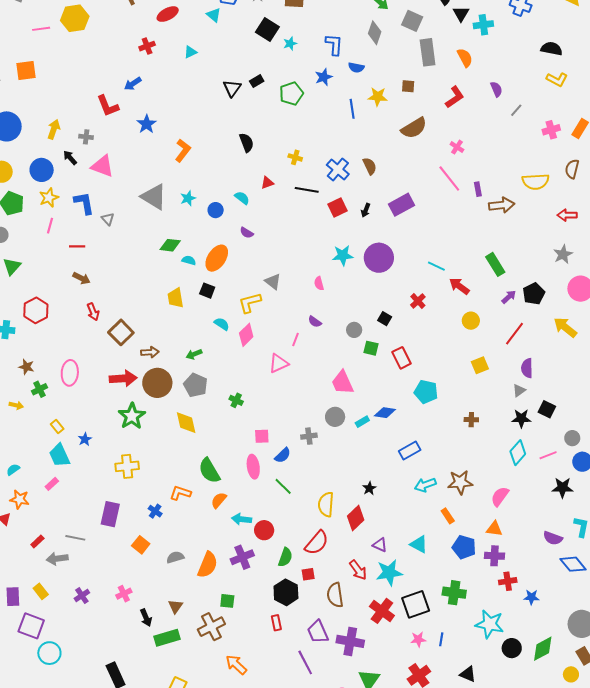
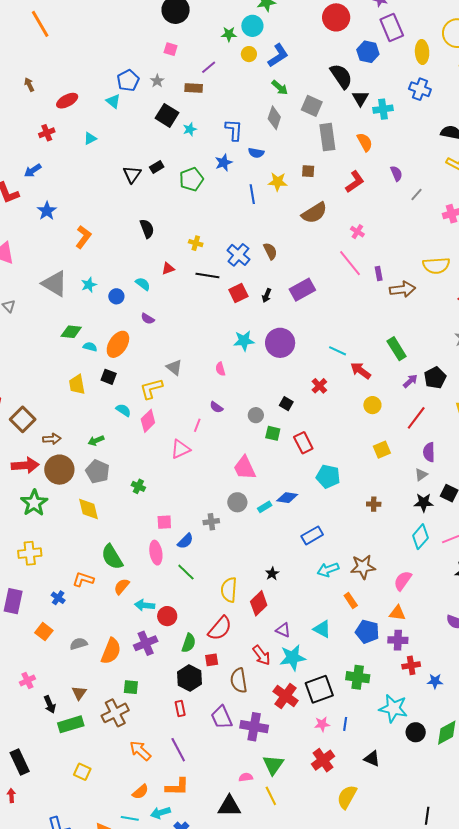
purple line: (305, 662) -> (178, 750), moved

